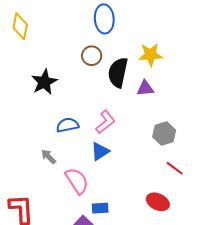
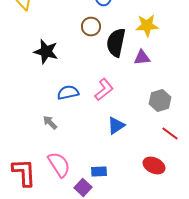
black star: (44, 82) -> (46, 52), turned -30
blue triangle: (100, 151) -> (116, 126), moved
pink semicircle: (77, 181) -> (59, 164), moved

